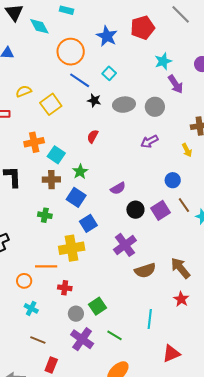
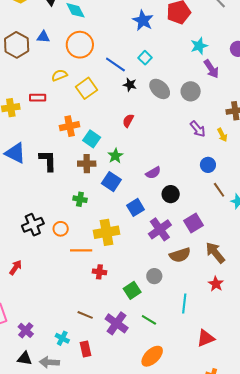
orange circle: (71, 52) -> (80, 45), moved
gray ellipse: (124, 105) -> (160, 89), turned 50
purple arrow: (149, 141) -> (198, 129), moved, turned -102
purple square: (161, 210) -> (193, 223), moved
blue square: (88, 223) -> (135, 207), moved
orange circle: (24, 281) -> (61, 229), moved
cyan cross: (31, 308) -> (62, 338), moved
gray circle: (76, 314) -> (154, 276), moved
brown line: (38, 340) -> (85, 315), moved
red rectangle: (51, 365) -> (85, 349), turned -35

